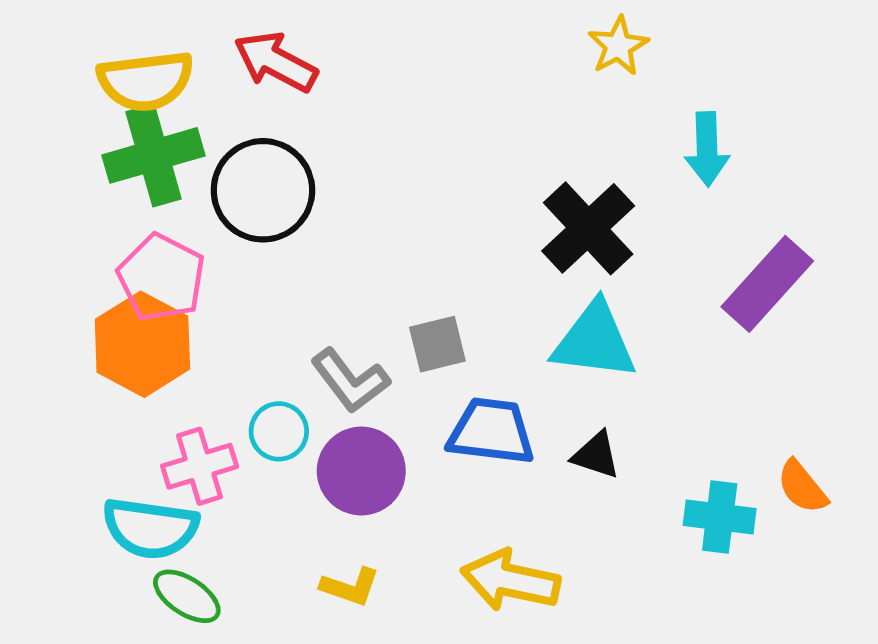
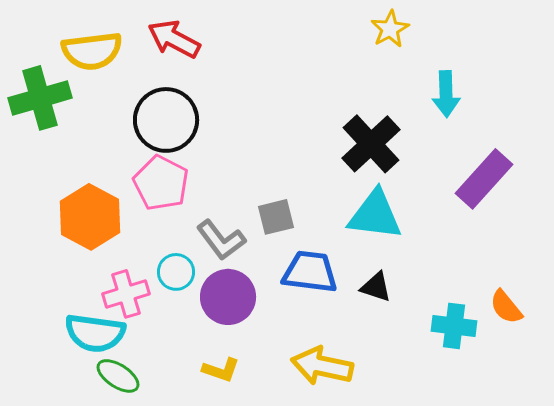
green cross: (154, 155) -> (40, 98), moved
pink pentagon: (161, 278) -> (161, 183), moved

